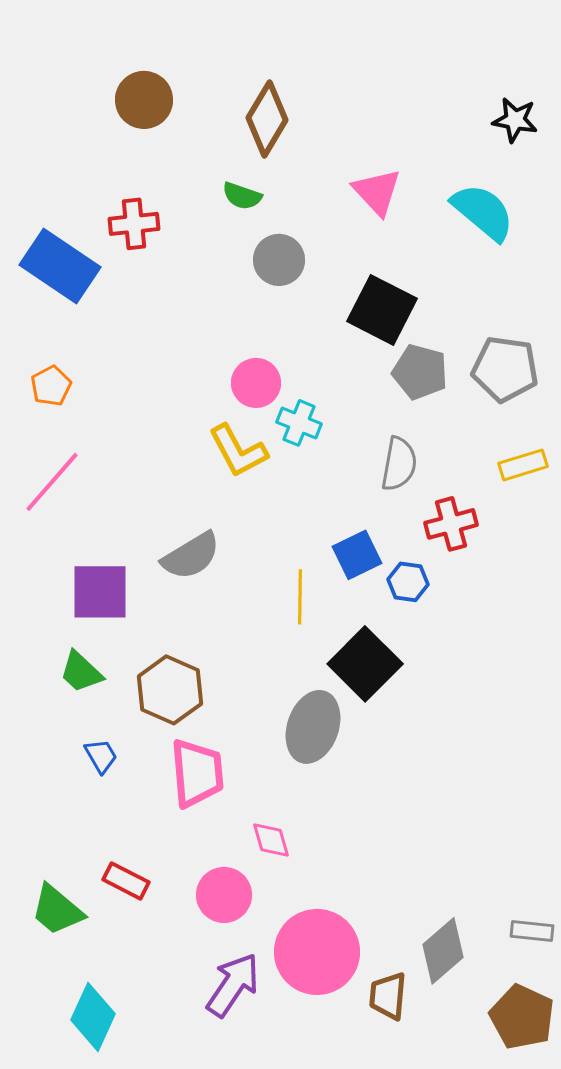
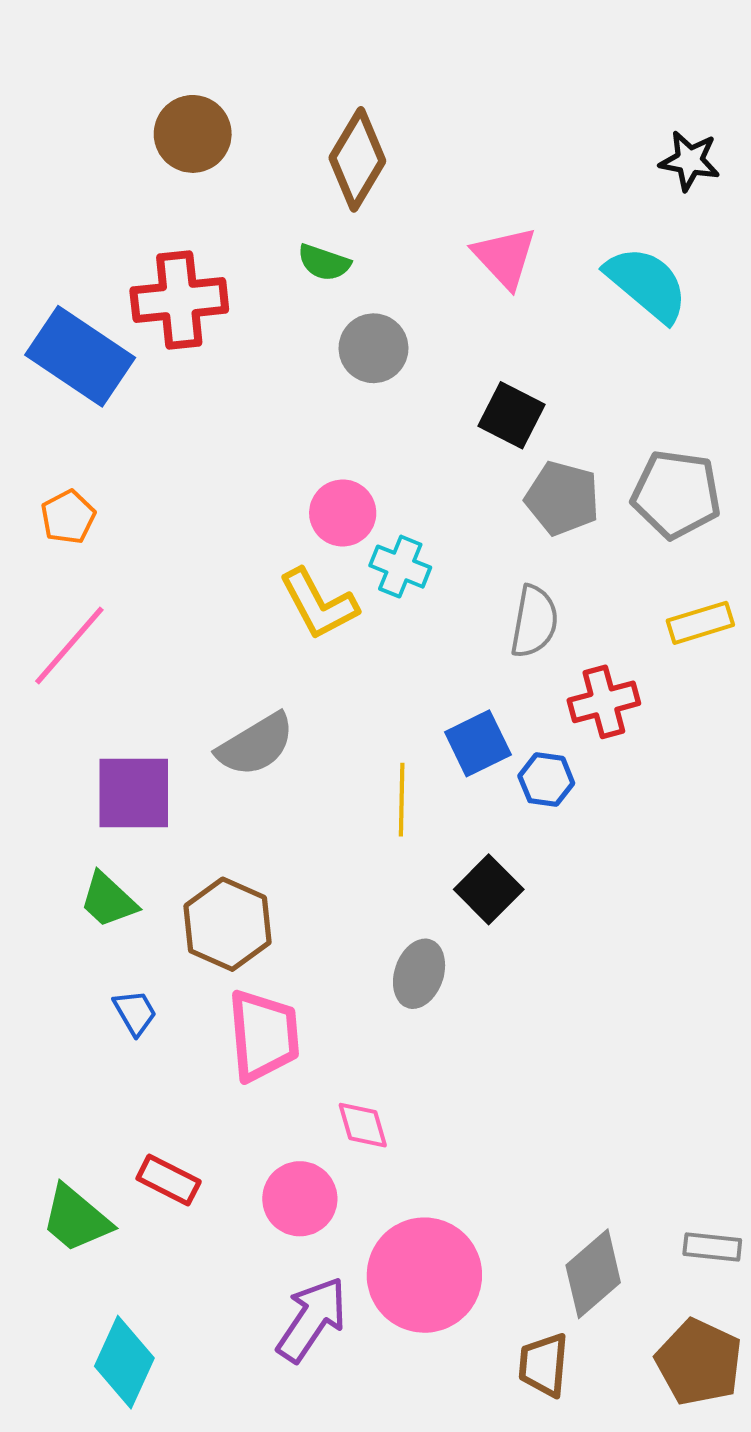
red cross: (134, 224) -> (179, 300), size x1.4
black square: (382, 310) -> (511, 415), size x0.7
black square: (365, 664) -> (489, 889), size x0.7
gray ellipse: (313, 727) -> (419, 974), size x0.7
brown trapezoid: (388, 996) -> (544, 1365), moved

